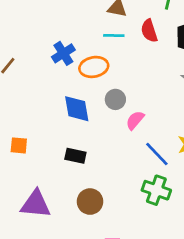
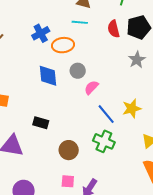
red semicircle: (149, 31) -> (114, 29), moved
black rectangle: (75, 156) -> (41, 123), moved
brown circle: (90, 202) -> (69, 150), moved

